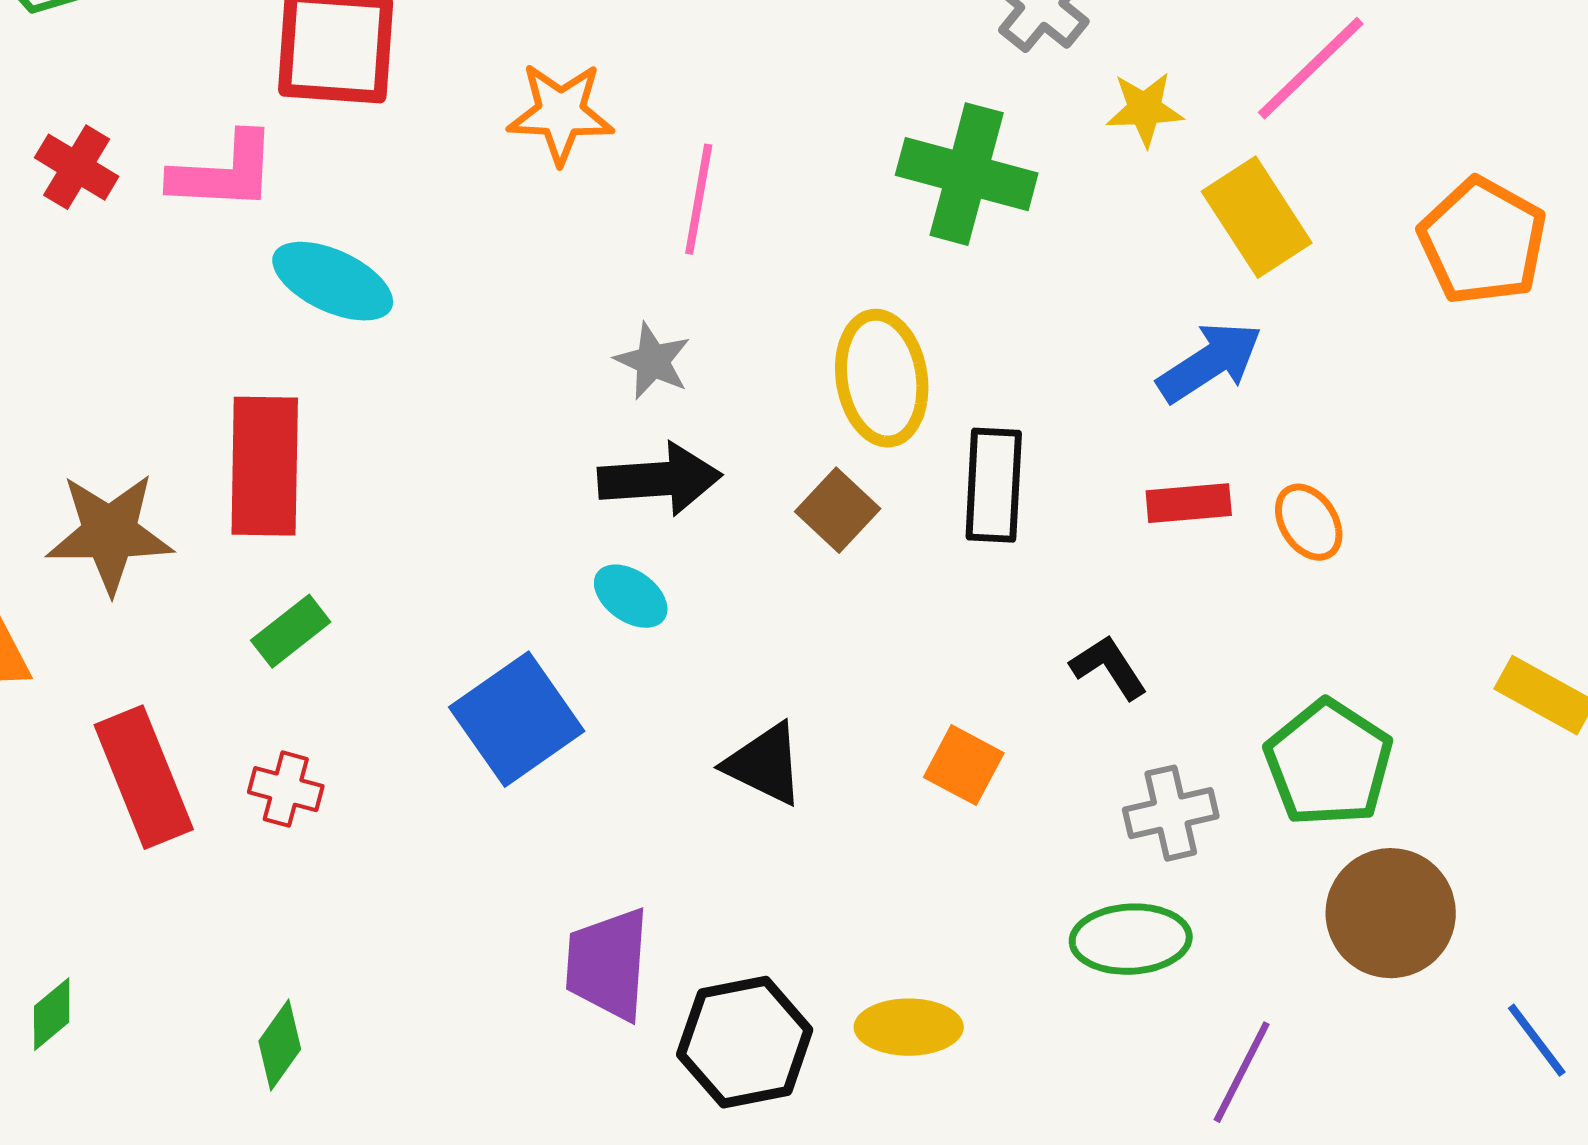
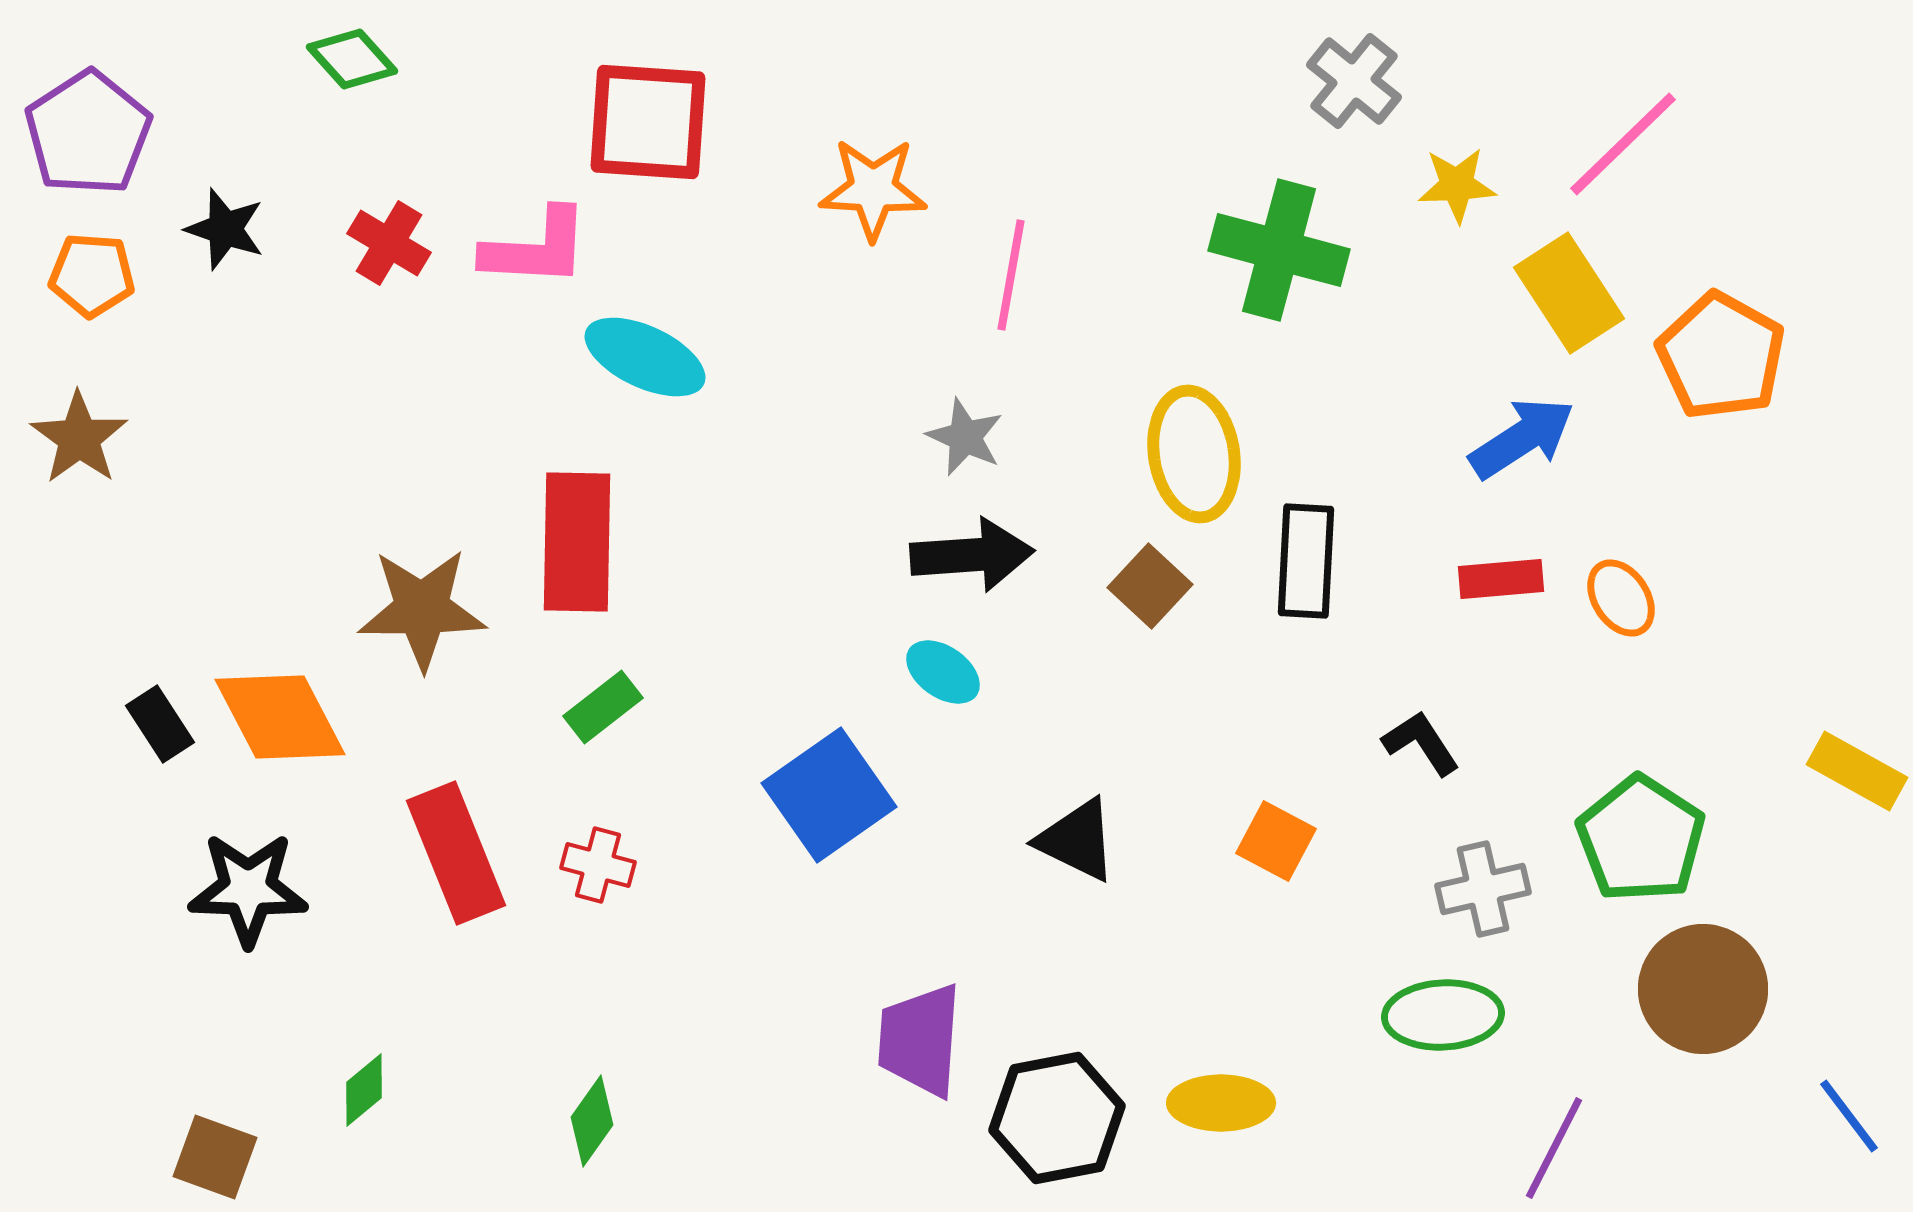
orange pentagon: (1483, 241) -> (1721, 356), moved

